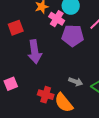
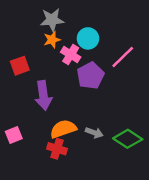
purple pentagon: (73, 36) -> (90, 76), turned -30
orange semicircle: (64, 103) -> (63, 129), moved, turned 110

